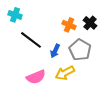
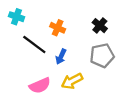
orange cross: (69, 25) -> (58, 28), moved
gray pentagon: (80, 50) -> (102, 56), moved, turned 30

